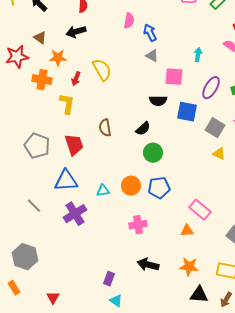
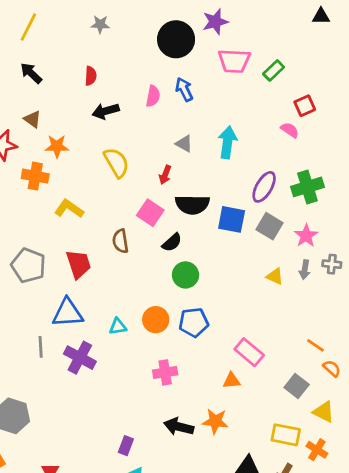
black arrow: (76, 32) -> (106, 111), moved
blue arrow: (150, 33) -> (184, 89), moved
cyan arrow: (198, 55) -> (228, 142), moved, size x1.6
pink square: (174, 77) -> (150, 213), moved, turned 30
red arrow: (76, 79) -> (165, 175), moved
black semicircle: (158, 101) -> (192, 205), size x1.4
yellow L-shape: (67, 104) -> (69, 209), turned -65
gray square: (215, 128) -> (269, 226), moved
gray line: (34, 206) -> (41, 347), moved, turned 42
purple cross: (75, 214) -> (80, 358), turned -30
orange star: (189, 267) -> (215, 421), moved

